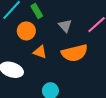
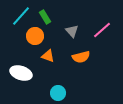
orange semicircle: (75, 53) -> (81, 57), size x0.7

